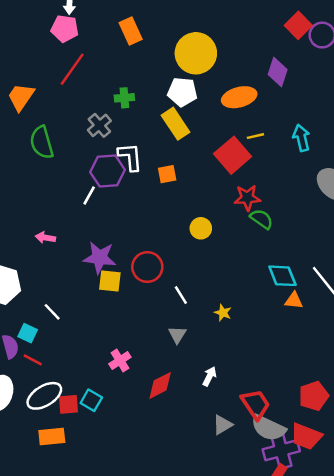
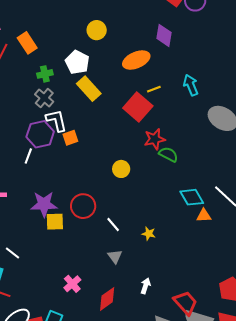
orange rectangle: (131, 31) -> (27, 43), moved
yellow circle: (196, 53) -> (97, 30), size x0.6
white pentagon: (182, 92) -> (77, 62), moved, turned 30
gray cross: (99, 125) -> (44, 98), moved
orange square: (167, 174) -> (70, 138), moved

